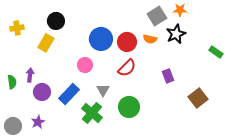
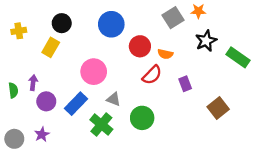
black star: (176, 34) -> (206, 41), moved
blue circle: (101, 39) -> (111, 24), moved
orange semicircle: (150, 39) -> (165, 54), moved
green rectangle: (216, 52) -> (238, 57), size x1.5
pink circle: (85, 65) -> (94, 72), size x1.5
red semicircle: (127, 68) -> (152, 75), moved
gray triangle: (103, 90) -> (113, 99), turned -40

